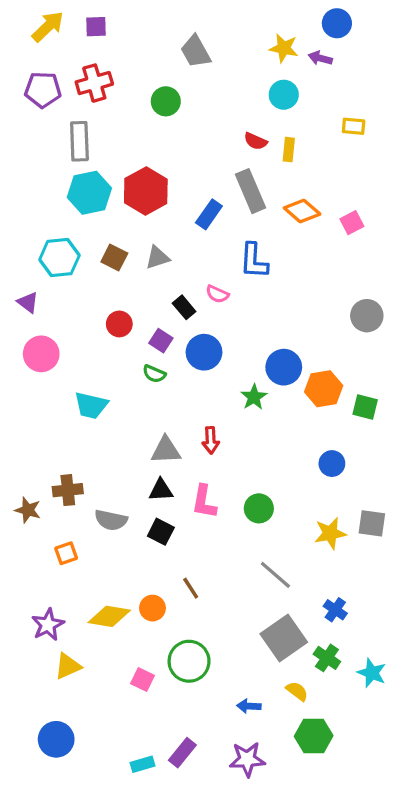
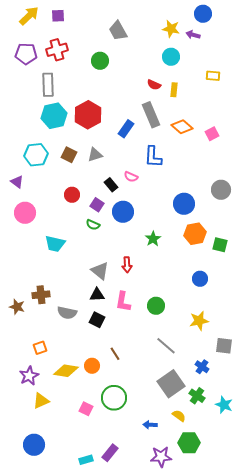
blue circle: (284, 367) -> (184, 204), moved
gray triangle: (166, 450) -> (100, 271), turned 42
gray square: (372, 523) -> (224, 346), moved
orange square: (66, 553) -> (40, 348), moved
purple star: (247, 759) -> (161, 457), moved

